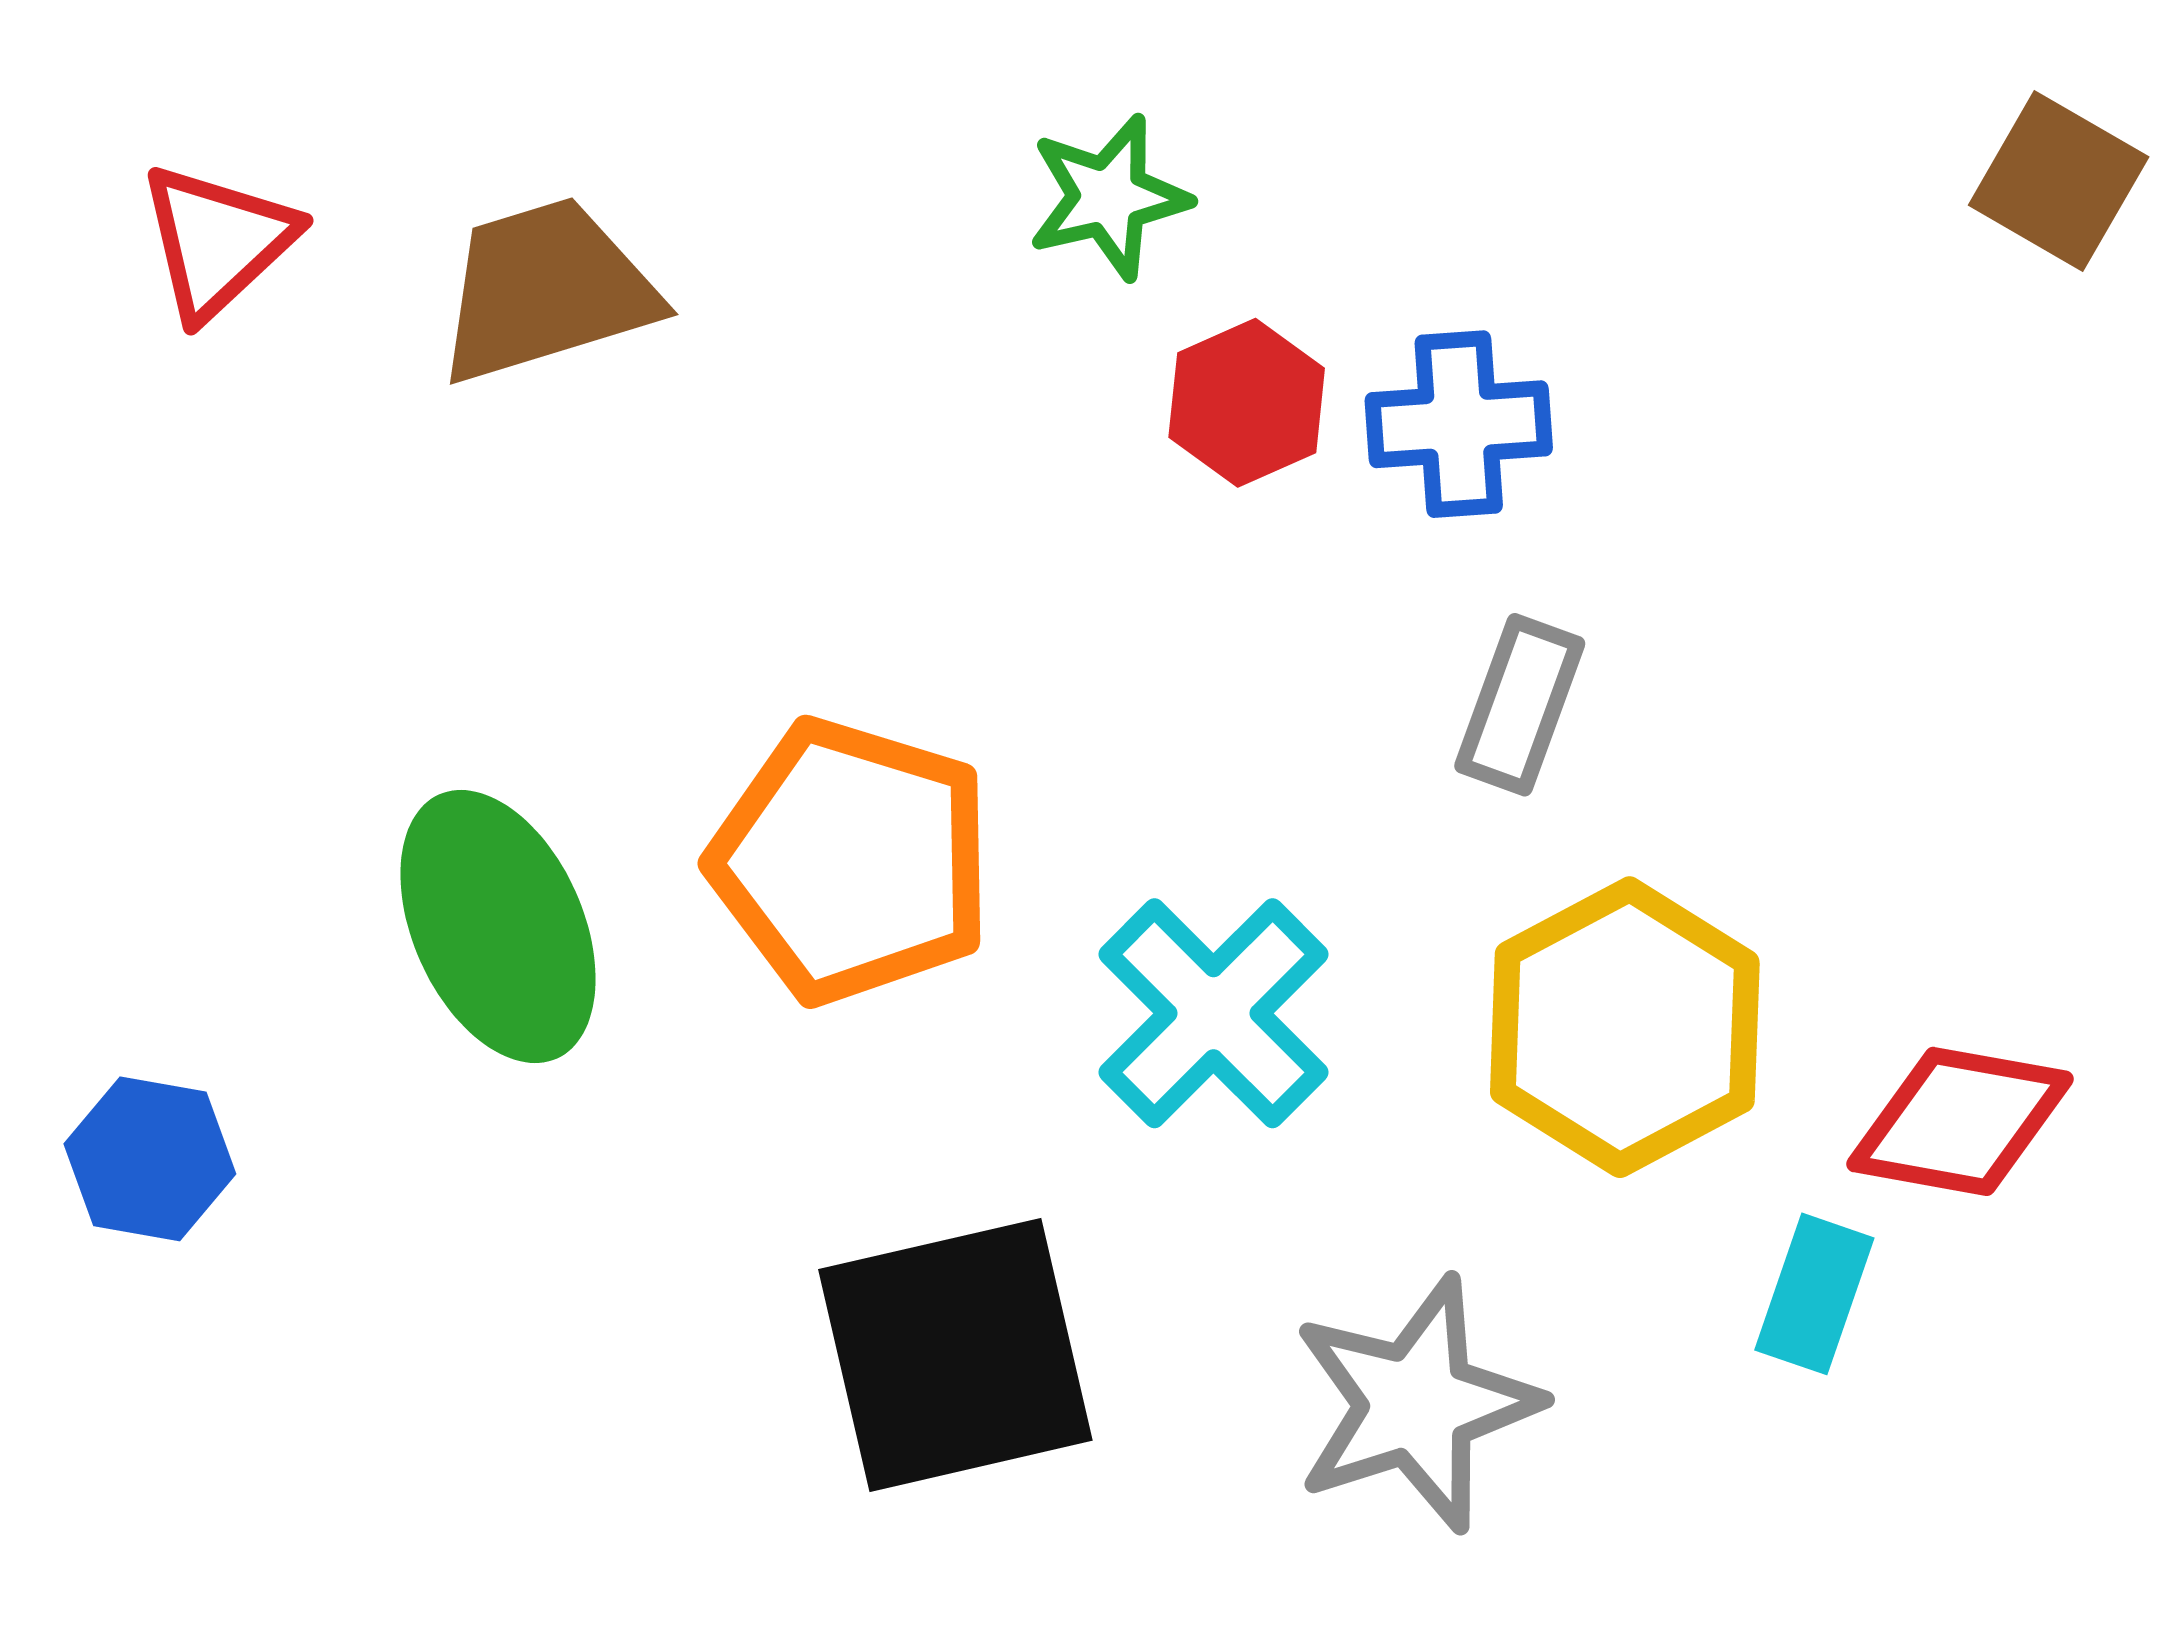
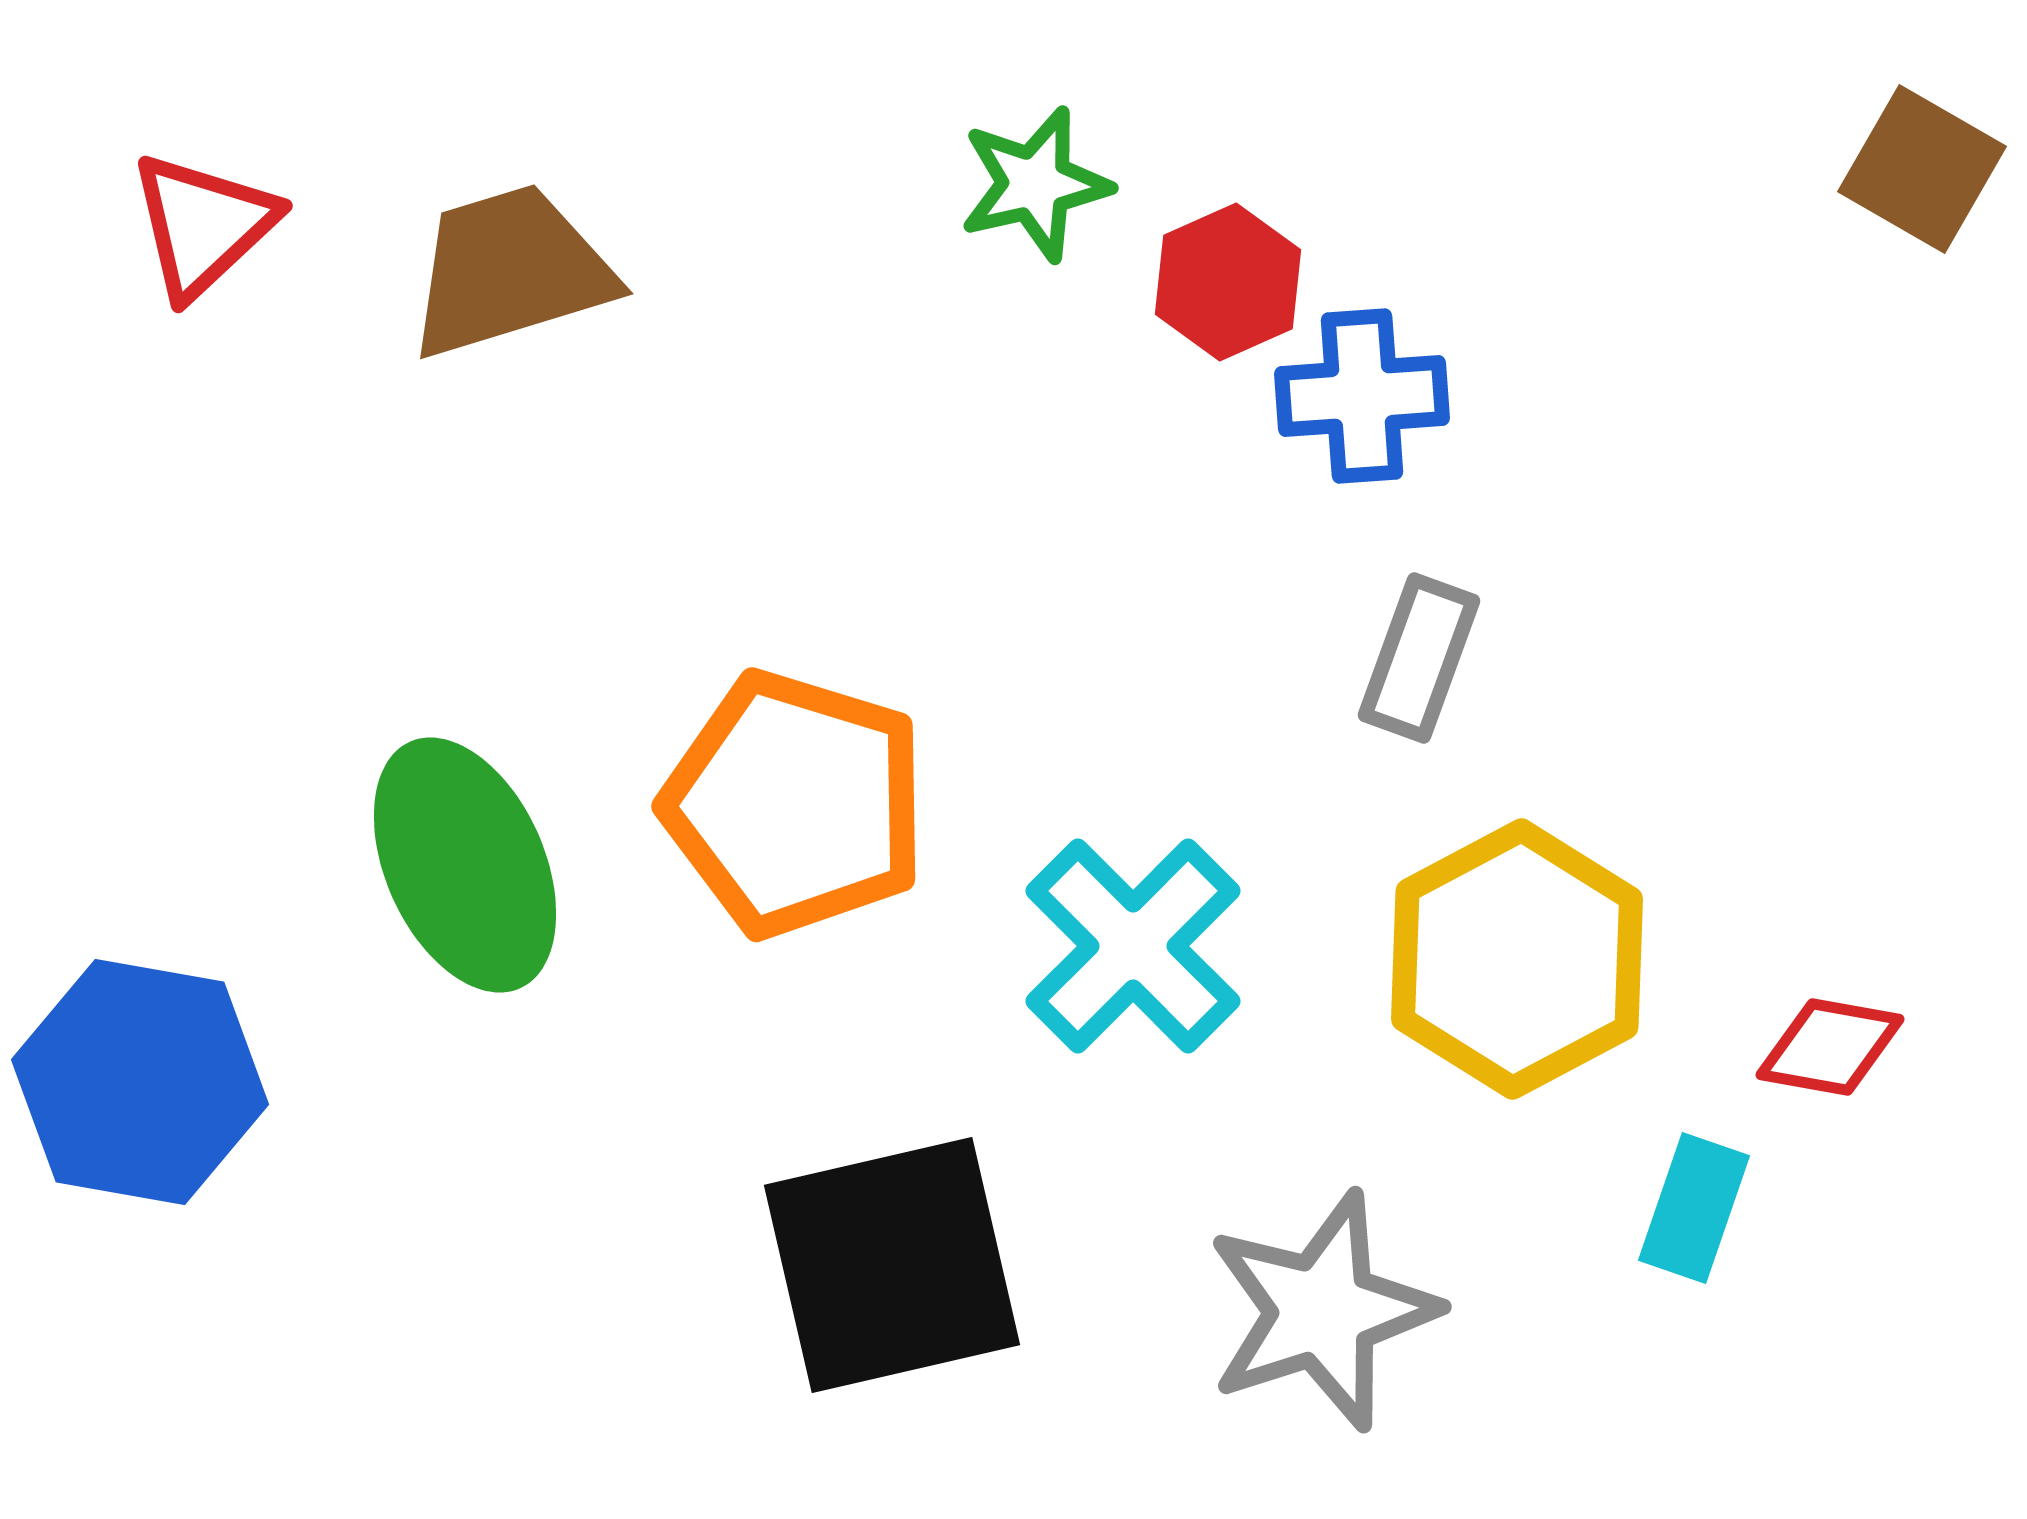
red hexagon: (1247, 403) -> (1228, 282), moved
red diamond: (1960, 1121) -> (1830, 1047), size x0.7
blue hexagon: (150, 1159) -> (140, 1082), size x1.6

